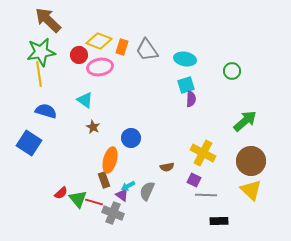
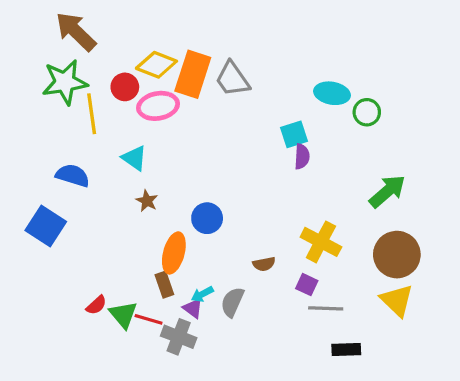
orange rectangle: (122, 47) -> (193, 74), size x1.8
cyan ellipse: (185, 59) -> (332, 93), moved
yellow line: (39, 74) -> (92, 114), moved

